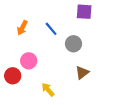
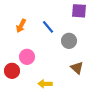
brown triangle: (82, 73) -> (77, 68), turned -40
yellow arrow: (48, 90) -> (45, 84), turned -48

